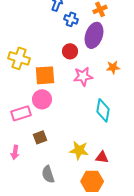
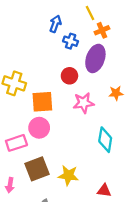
brown square: (40, 137) -> (37, 169), size x1.6
yellow star: (79, 150) -> (68, 175), moved

